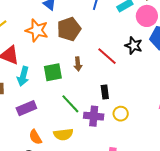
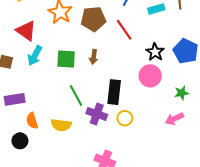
pink circle: (147, 16) -> (150, 76), moved
red line: (107, 56) -> (124, 30), moved
black rectangle: (105, 92) -> (114, 92), size x1.6
purple rectangle: (26, 108) -> (15, 99), moved

